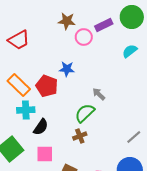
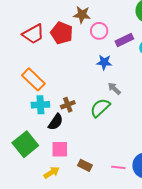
purple rectangle: (104, 25) -> (124, 40), moved
blue star: (67, 69) -> (104, 62), moved
red pentagon: (47, 86) -> (62, 33), moved
brown cross: (80, 136) -> (68, 105), moved

